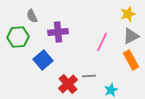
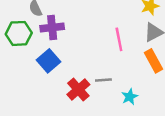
purple cross: (58, 32) -> (52, 28), moved
pink line: (102, 42) -> (119, 39), turned -36

